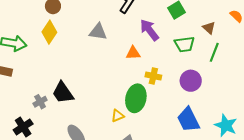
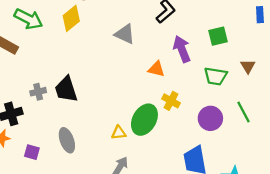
green line: (214, 52) -> (244, 112), moved, turned -66

